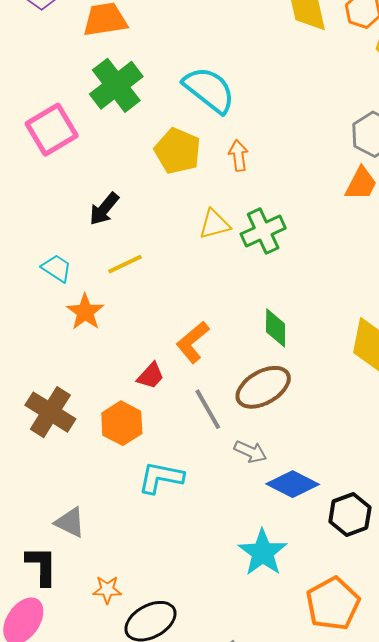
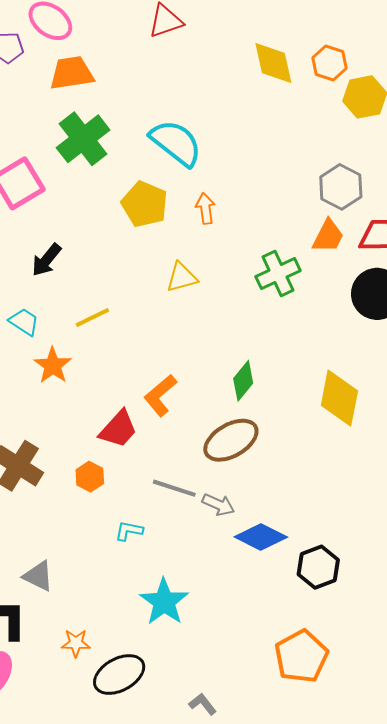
black arrow: (104, 209) -> (46, 260), moved
green cross: (263, 231) -> (278, 274), moved
green diamond: (276, 328) -> (243, 381), turned 39
red trapezoid: (151, 376) -> (118, 429), size x1.4
gray line: (208, 409) -> (174, 488), moved, turned -42
orange hexagon: (122, 423) -> (90, 477), size x0.7
cyan L-shape: (161, 478) -> (129, 531), size x0.6
cyan star: (263, 553) -> (164, 602), moved

